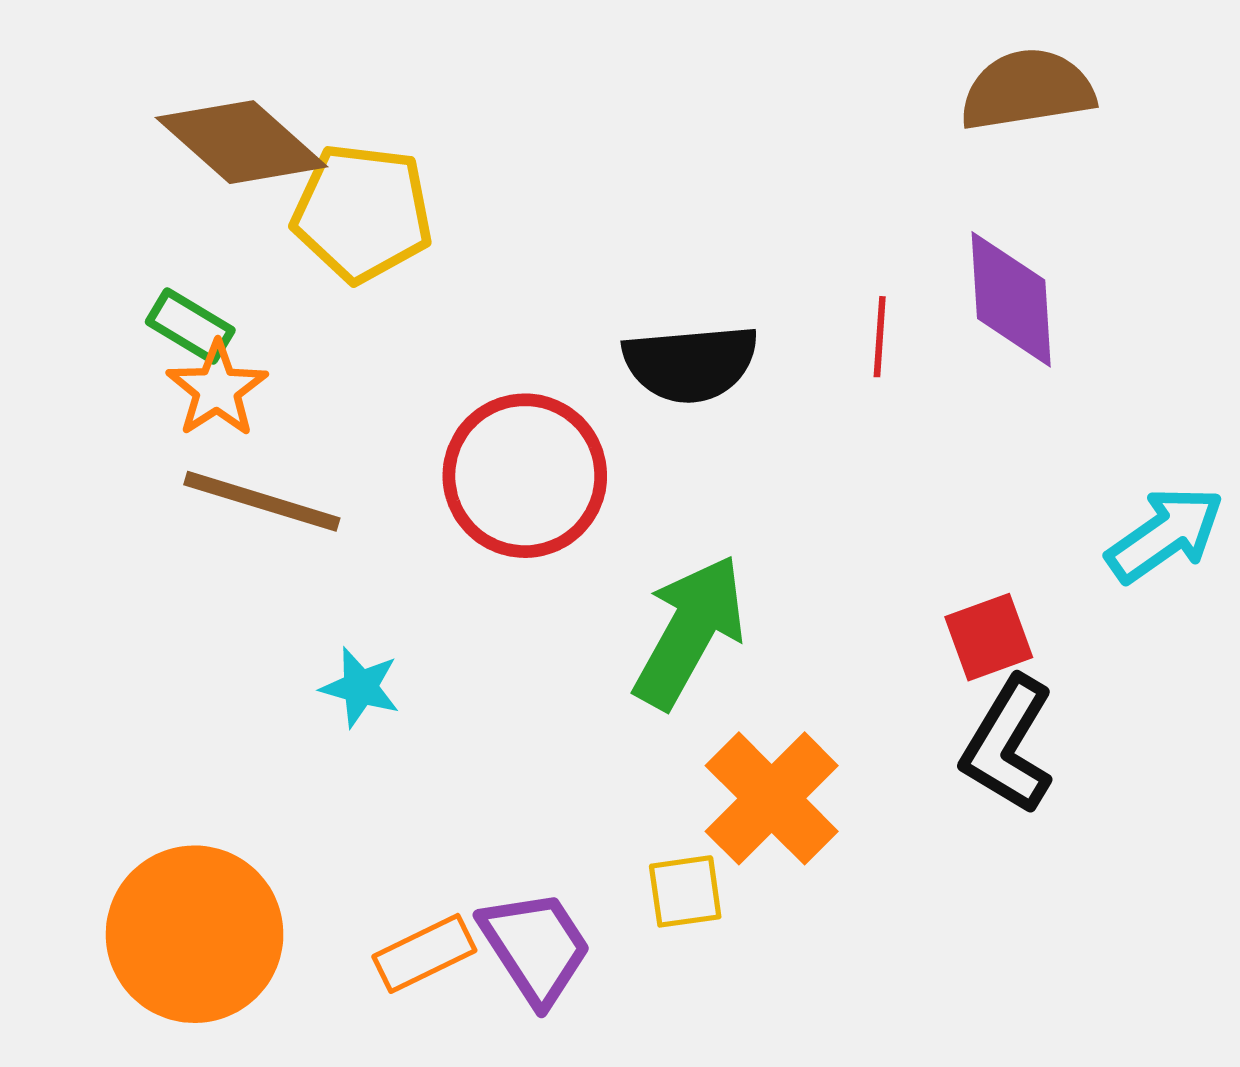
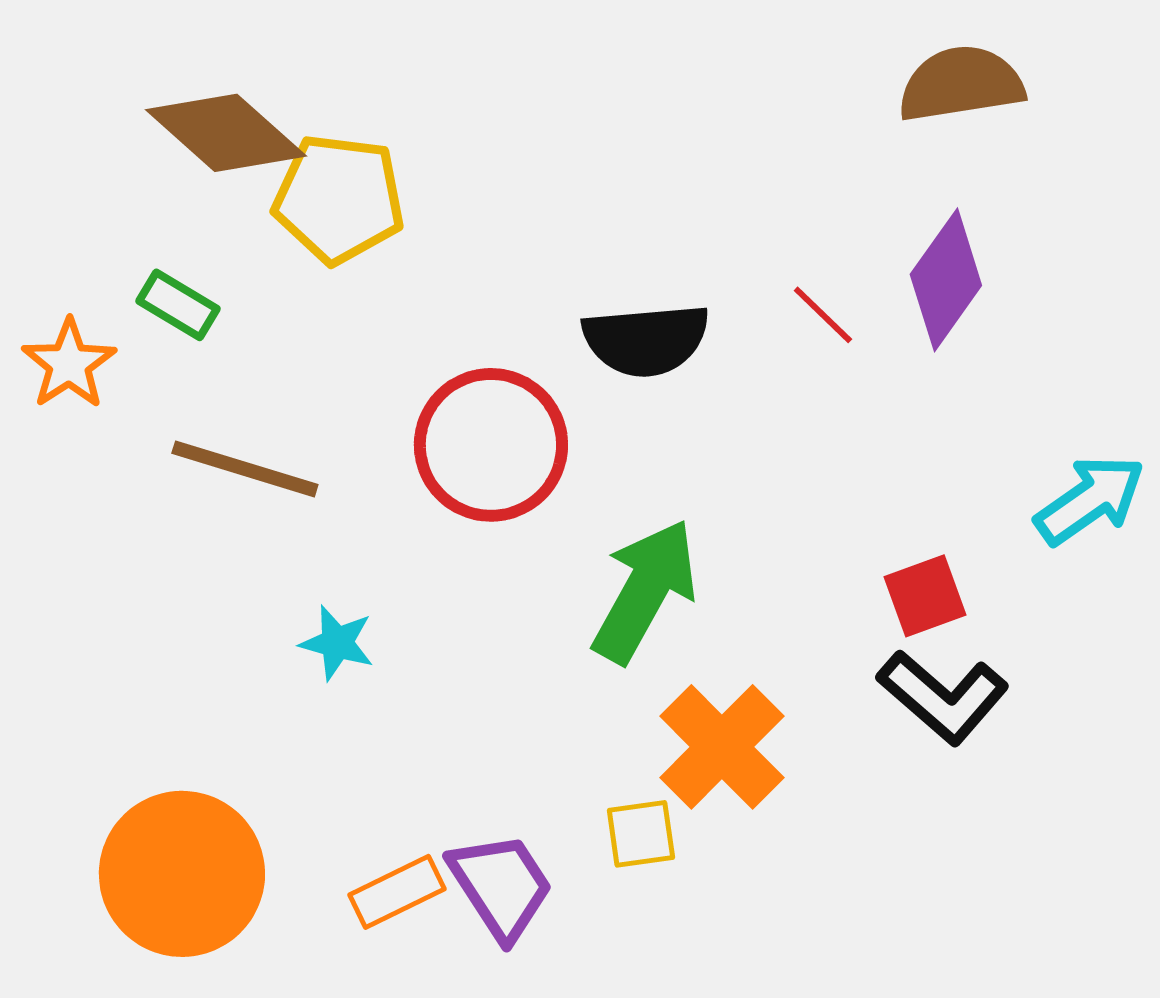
purple diamond: (1011, 299) -> (946, 280), turned 39
red line: (880, 337) -> (823, 315), turned -50
orange star: (217, 389) -> (69, 364), moved
black L-shape: (1008, 745) -> (943, 697), turned -80

